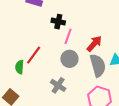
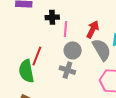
green semicircle: (20, 67) -> (26, 71), size x1.6
gray cross: (58, 85) -> (67, 70), moved

